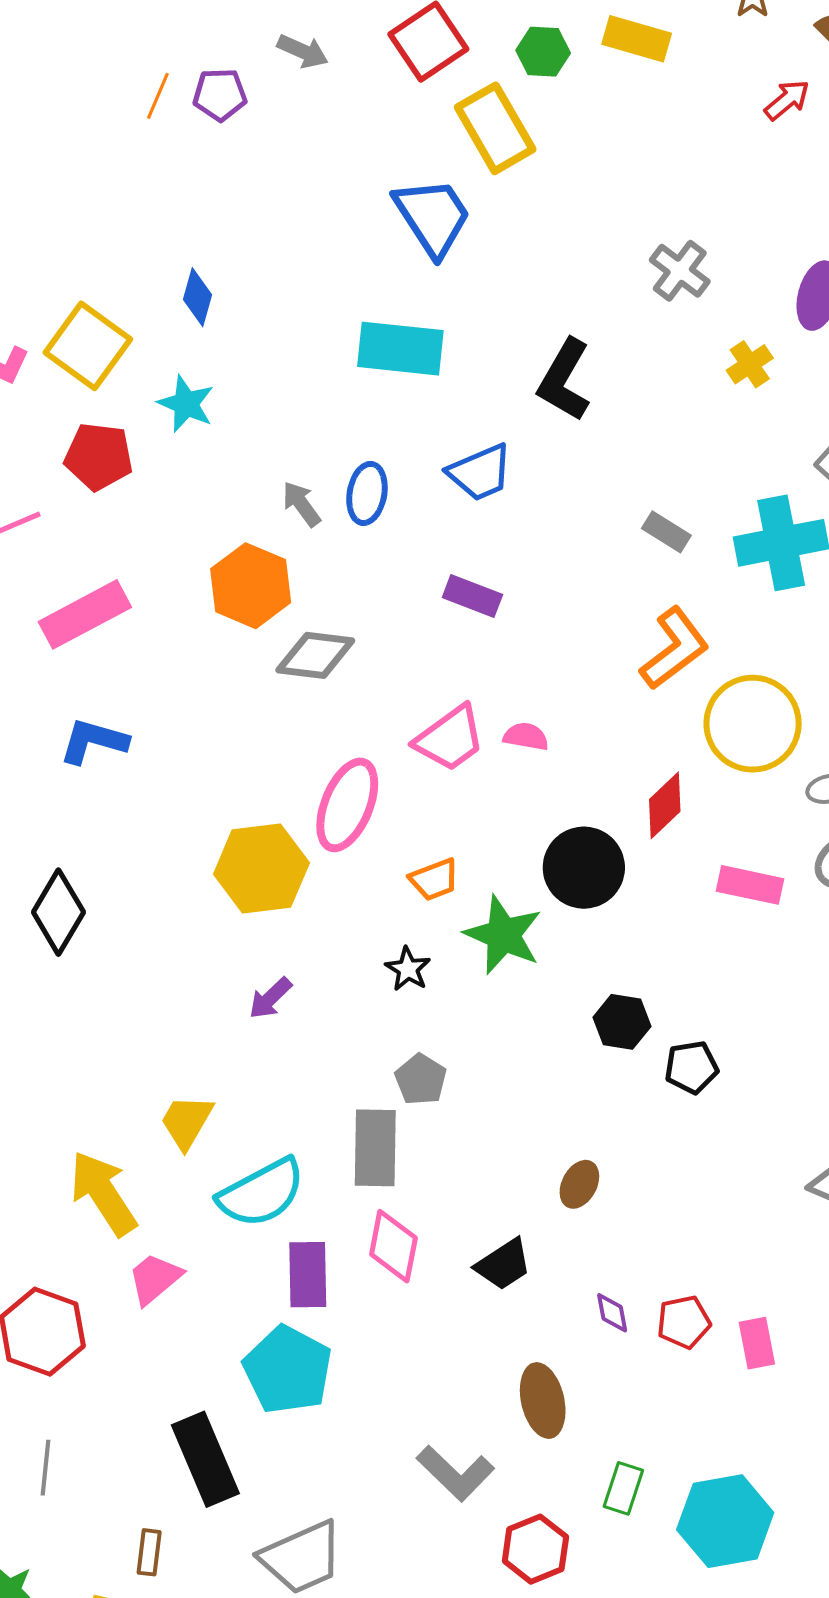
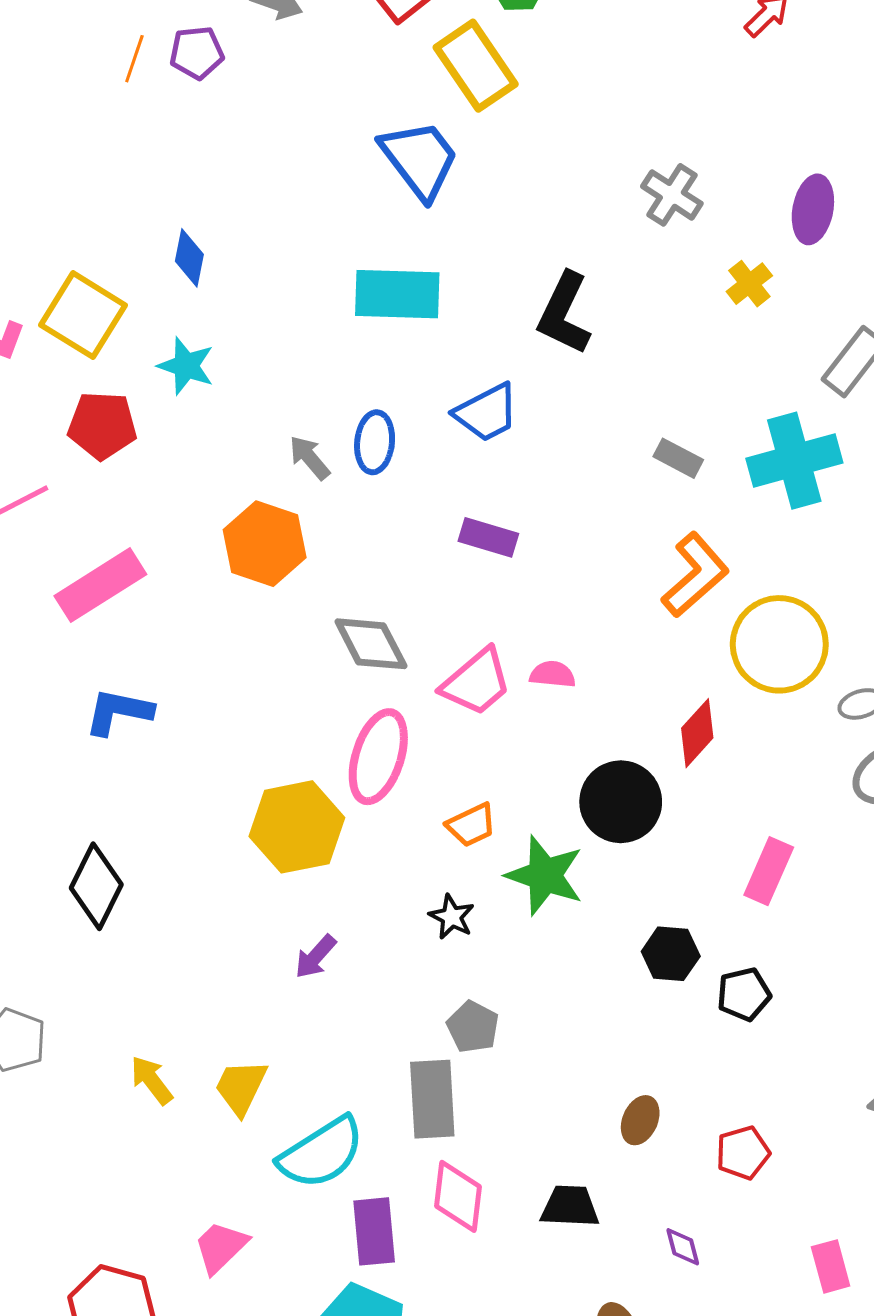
gray diamond: (315, 655) -> (371, 644), moved, turned 60
pink rectangle: (750, 885) -> (769, 871), moved, turned -74
yellow arrow: (103, 1193) -> (152, 1080), moved, size x0.6
black trapezoid: (503, 1264) -> (570, 1206), turned -140
red pentagon: (684, 1322) -> (743, 1153), moved

